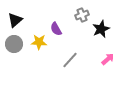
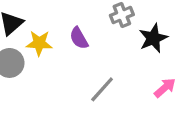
yellow star: (39, 42) -> (39, 43), moved

